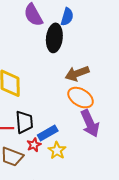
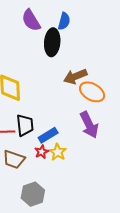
orange ellipse: (81, 98) -> (92, 92), moved
red star: (34, 145) -> (42, 152), moved

